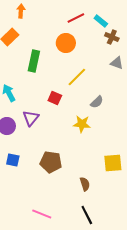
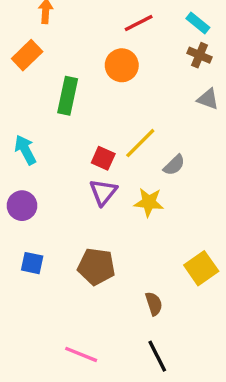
cyan rectangle: (101, 21) -> (198, 23), moved
yellow line: (77, 77) -> (140, 143), moved
purple triangle: (31, 118) -> (103, 192), moved
yellow square: (113, 163) -> (201, 268), turned -30

